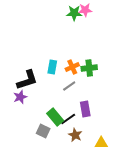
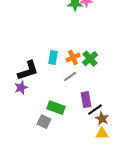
green cross: (89, 68) -> (90, 59), turned -35
green rectangle: (55, 117) -> (56, 108), turned -30
black line: (68, 119) -> (95, 110), moved
brown star: (75, 135) -> (102, 119), moved

